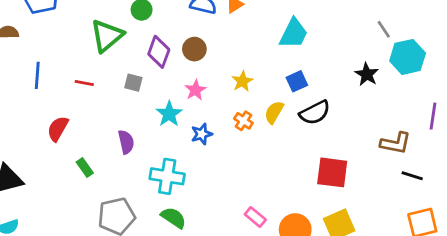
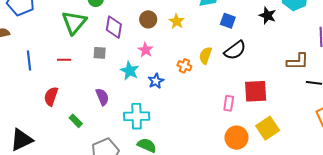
brown circle: (194, 49) -> (148, 19), moved
yellow star: (242, 81) -> (177, 21), moved
blue square: (297, 81) -> (228, 21), moved, turned -35
pink rectangle: (255, 217) -> (229, 103), moved, turned 70

